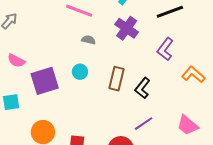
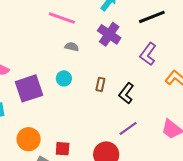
brown rectangle: (117, 79) -> (100, 84), size x0.6

